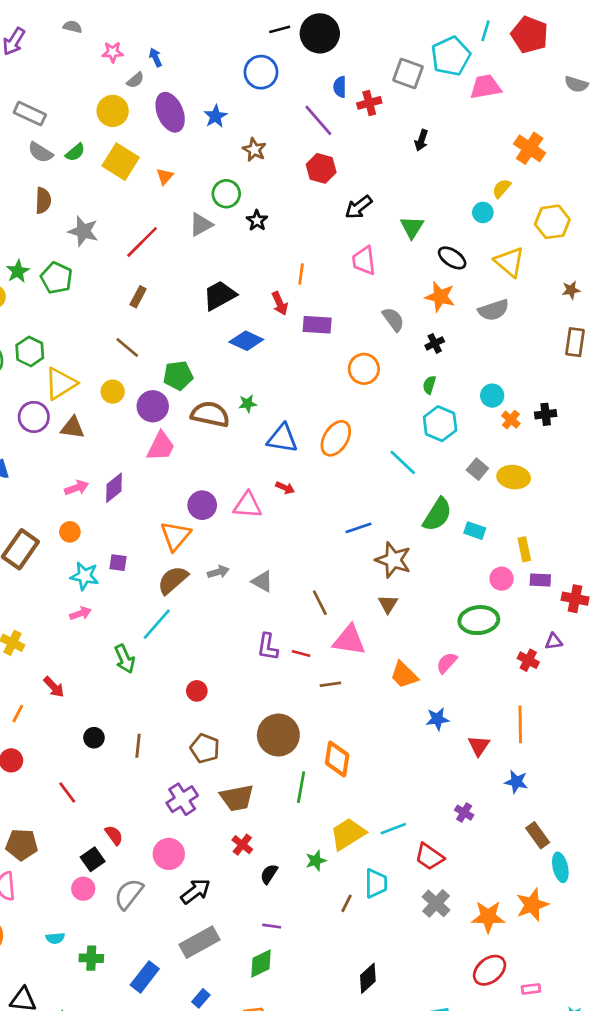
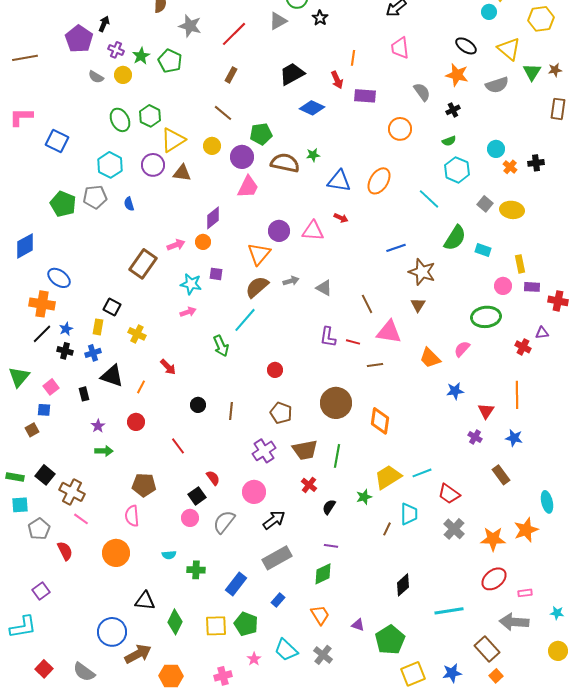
green triangle: (412, 227) -> (532, 72), moved
green semicircle: (429, 385) -> (449, 141), turned -128
pink arrow: (77, 488) -> (176, 245), moved
orange circle: (70, 532) -> (203, 242), moved
green line: (301, 787) -> (337, 456), moved
purple cross: (464, 813) -> (475, 437), moved
brown rectangle: (538, 835) -> (501, 475), moved

